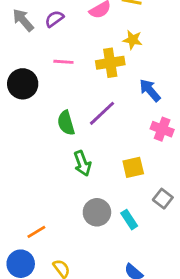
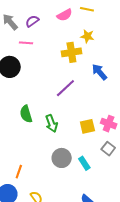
pink line: (63, 62) -> (26, 43), moved
green semicircle: (66, 123) -> (26, 114), moved
pink cross: (162, 129) -> (109, 124), moved
orange line: (36, 232) -> (19, 172), turned -40

